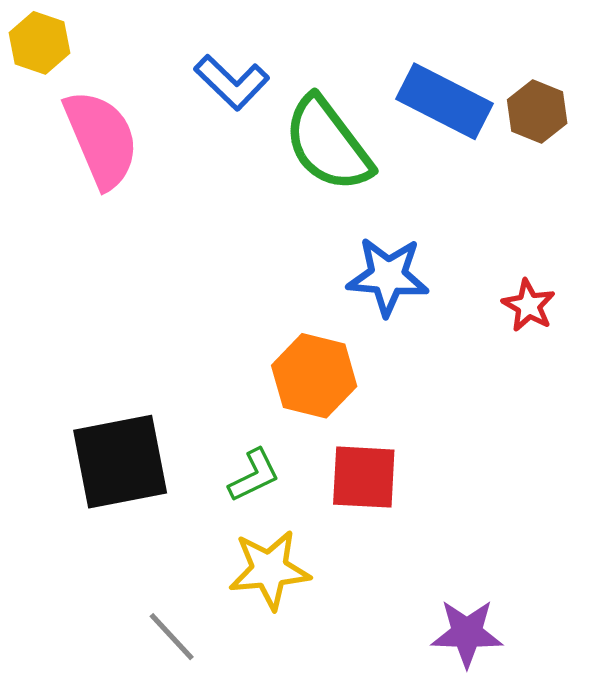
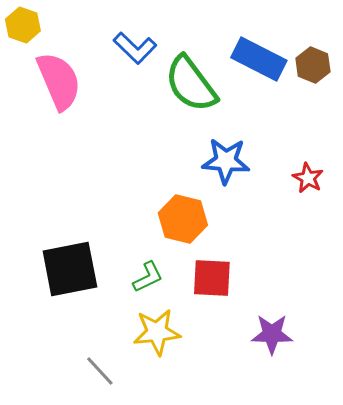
purple star: (467, 633) -> (272, 334), moved

